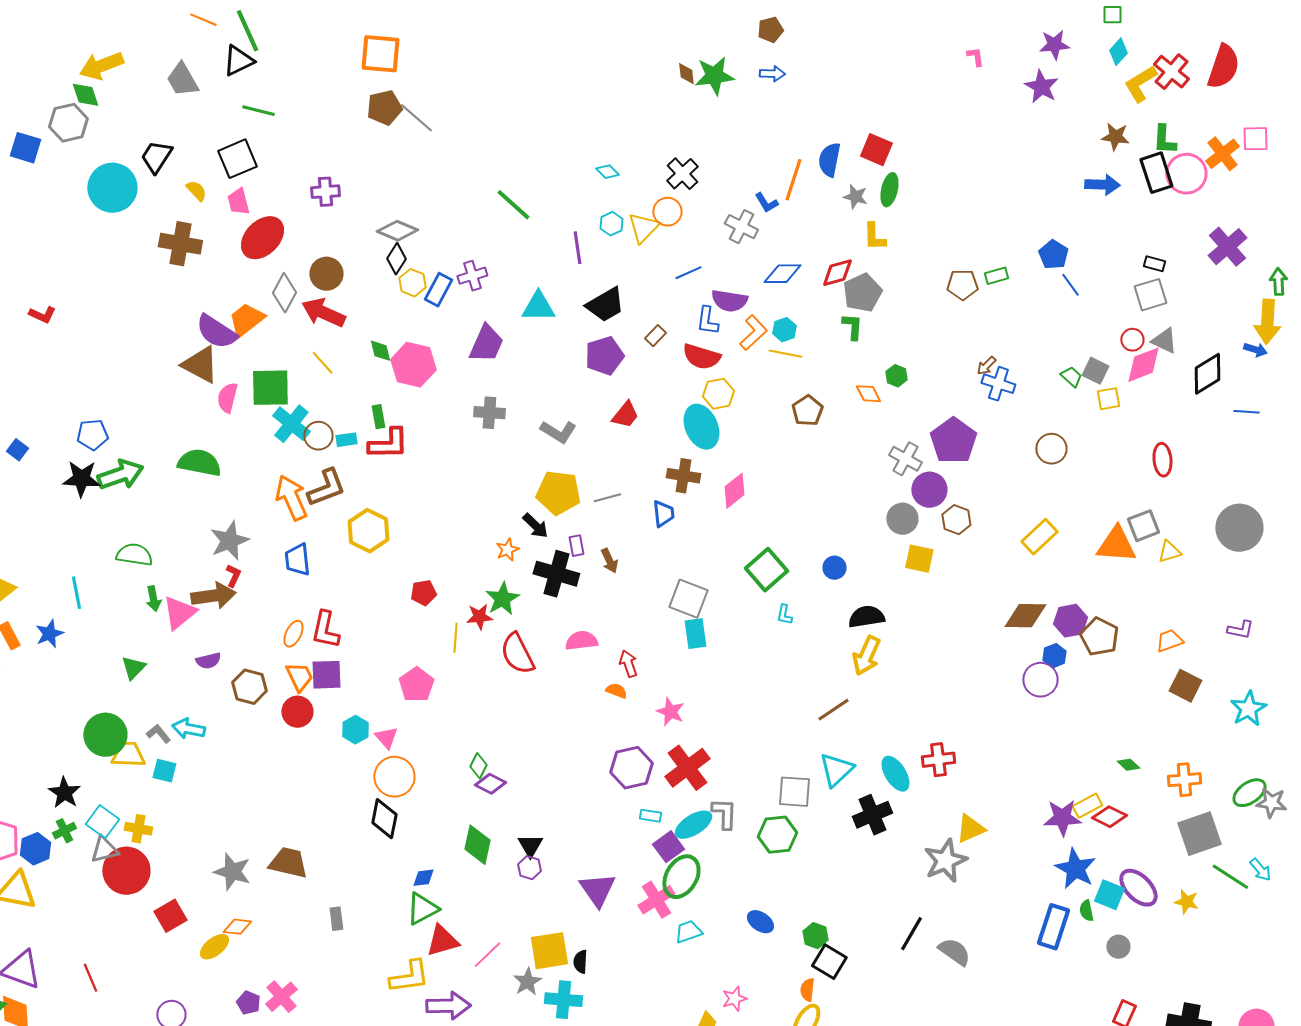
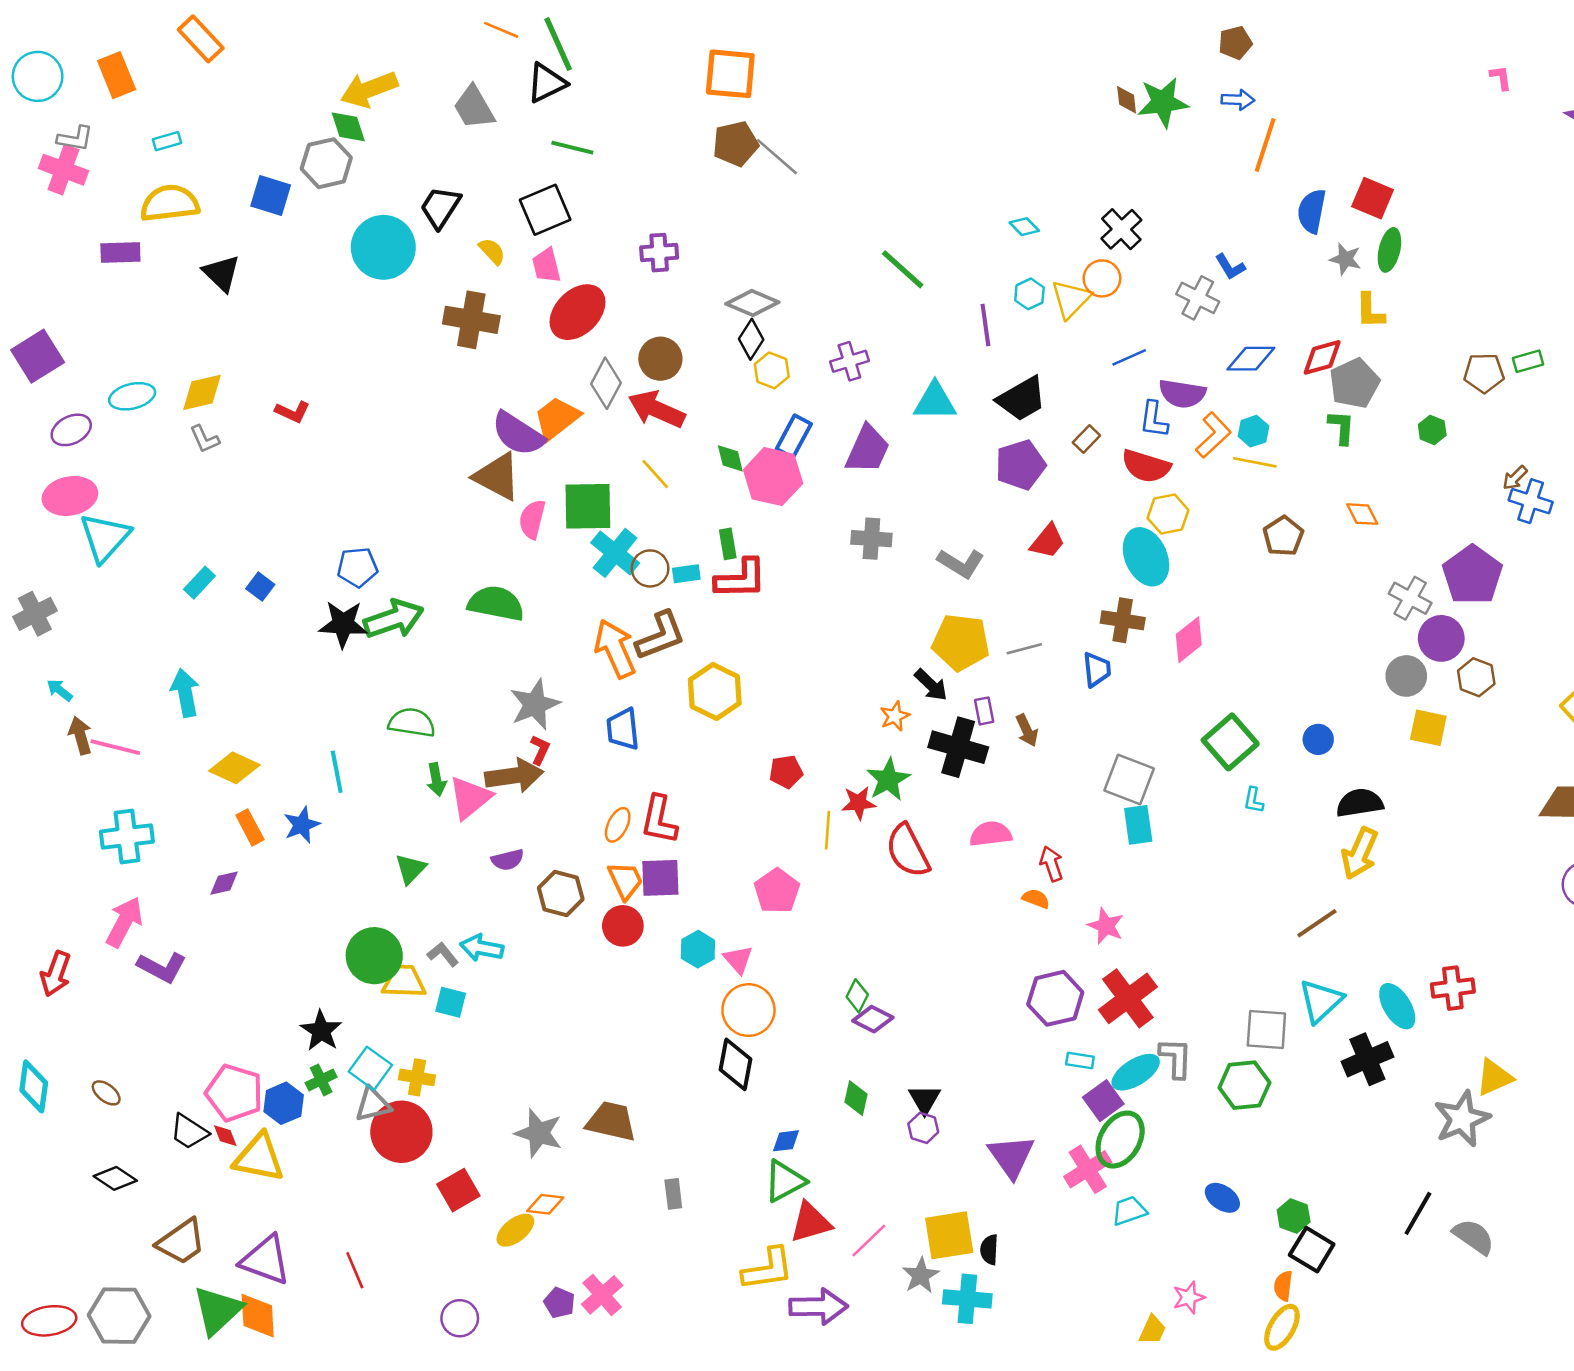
orange line: (793, 180) -> (1265, 145), moved
blue rectangle: (438, 290) -> (794, 436), moved
green hexagon: (896, 376) -> (1432, 430), moved
green diamond: (477, 845) -> (856, 1098), size x0.7

